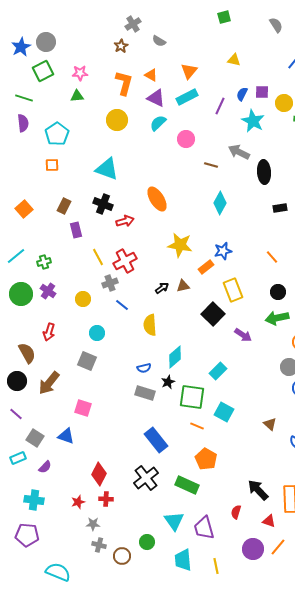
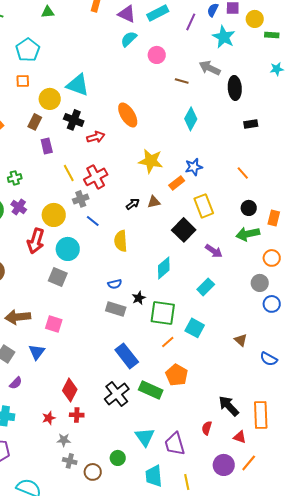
yellow circle: (117, 120) -> (50, 99), moved
yellow circle: (83, 299) -> (54, 215), size x1.5
red arrow: (49, 332) -> (36, 241), moved, size x1.4
cyan circle: (97, 333) -> (68, 249), size x1.5
cyan diamond: (175, 357) -> (164, 268), moved
cyan rectangle: (218, 371) -> (206, 287), moved
brown arrow: (49, 383) -> (18, 317), moved, turned 45
orange line: (197, 426) -> (168, 342), turned -64
blue triangle: (66, 436) -> (37, 352), turned 48
green rectangle: (187, 485) -> (151, 390), moved

